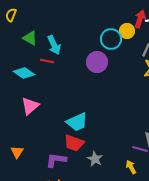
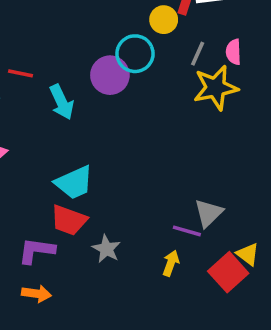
cyan circle: (111, 39) -> (135, 54), moved
cyan arrow: (54, 45) -> (62, 102), moved
yellow arrow: (131, 167) -> (171, 263), turned 48

